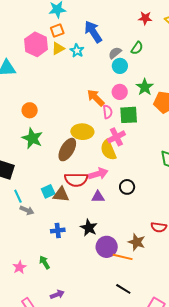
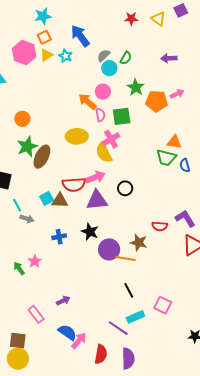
green semicircle: (137, 48) -> (126, 58), moved
pink circle: (120, 92) -> (103, 92), moved
green star: (32, 138) -> (27, 147), turned 30
brown ellipse: (67, 150) -> (42, 157), moved
purple triangle: (98, 197) -> (97, 200), size x1.6
green arrow: (45, 262) -> (19, 268), moved
pink star: (19, 267) -> (35, 261), moved
black line: (123, 289) -> (129, 290), turned 35

